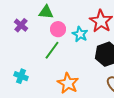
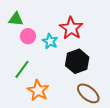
green line: (52, 50) -> (22, 69), moved

